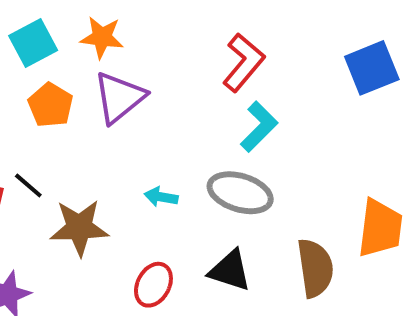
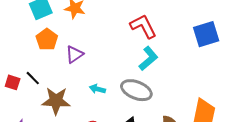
red L-shape: (243, 62) -> (143, 26), turned -72
purple triangle: (119, 97) -> (74, 54), moved, size x0.7

